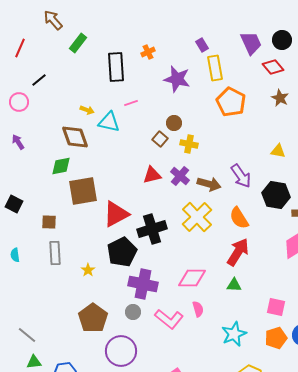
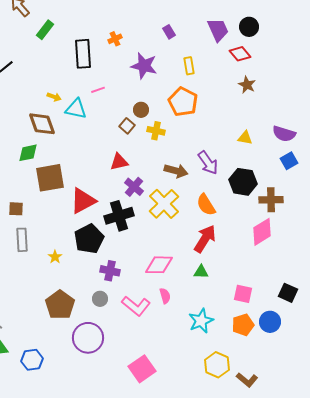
yellow rectangle: (215, 68) -> (189, 66), moved, size x0.7
orange pentagon: (231, 102) -> (183, 102), moved
purple cross: (180, 176) -> (134, 187), moved
purple cross: (143, 284) -> (110, 271), size x0.7

